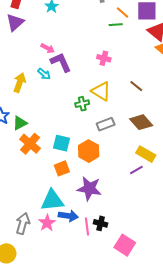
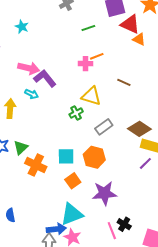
orange line: (122, 12) -> (97, 56), moved, turned -48
pink arrow: (48, 48) -> (29, 68), size x1.5
brown diamond: (141, 122) -> (139, 129), moved
blue arrow: (68, 216) -> (56, 229), moved
black cross: (101, 223) -> (124, 224), turned 32

